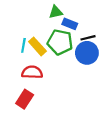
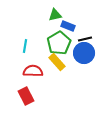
green pentagon: (60, 42) -> (59, 43), turned 30
yellow rectangle: (37, 46) -> (57, 62), moved
red rectangle: (25, 99) -> (26, 96), turned -60

